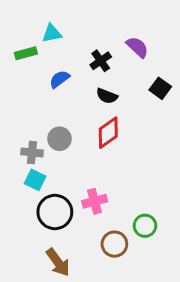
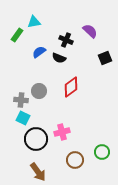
green rectangle: (26, 53) -> (17, 35), turned -40
black cross: (101, 61) -> (66, 40), turned -32
black square: (160, 88) -> (105, 58), turned 32
black semicircle: (107, 96) -> (59, 58), moved
green circle: (145, 226) -> (102, 152), moved

